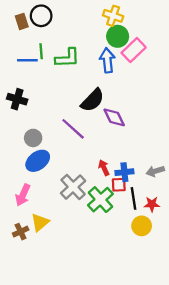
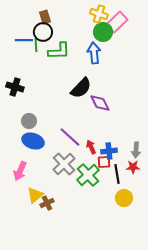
black circle: (41, 16) -> (43, 32), moved
brown rectangle: (22, 21) -> (45, 17), moved
pink rectangle: (134, 50) -> (117, 22), moved
blue line: (27, 60) -> (24, 40), moved
purple line: (73, 129) -> (70, 137), moved
blue ellipse: (38, 161) -> (33, 141), turned 55
gray arrow: (155, 171) -> (136, 150), turned -70
red star: (152, 204) -> (133, 167), moved
brown cross: (21, 232) -> (47, 203), moved

